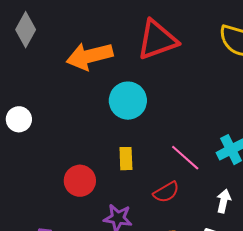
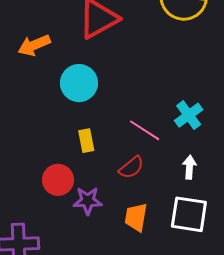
orange arrow: (90, 56) -> (34, 45), size x0.7
red circle: (80, 181) -> (58, 180), moved

